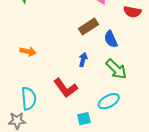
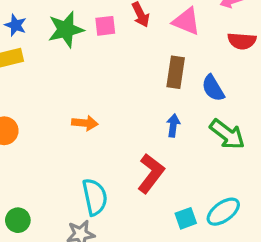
brown rectangle: (89, 26) -> (176, 72), turned -42
red L-shape: (66, 88) -> (151, 173), turned -100
cyan ellipse: (109, 101) -> (223, 212), moved

